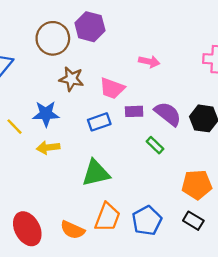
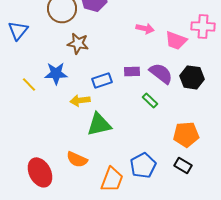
pink trapezoid: (112, 88) -> (176, 40), moved
yellow arrow: (48, 147) -> (80, 100), moved
orange trapezoid: (107, 217) -> (112, 179), moved
orange semicircle: (73, 230) -> (77, 159), moved

